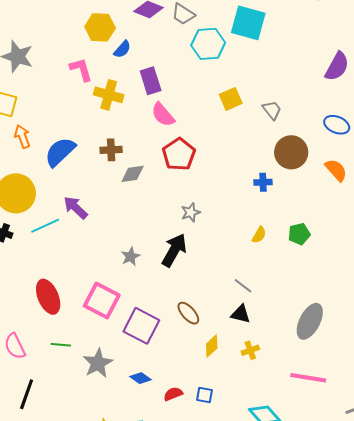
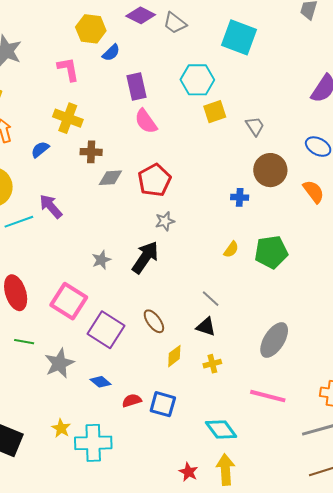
cyan hexagon: (208, 44) -> (197, 80), moved
yellow cross: (109, 95) -> (68, 118), moved
blue semicircle: (60, 152) -> (40, 149), size x0.6
red pentagon: (179, 154) -> (154, 180), moved
green pentagon: (299, 234) -> (271, 252), size x1.5
blue square: (204, 395) -> (163, 404), size x1.5

